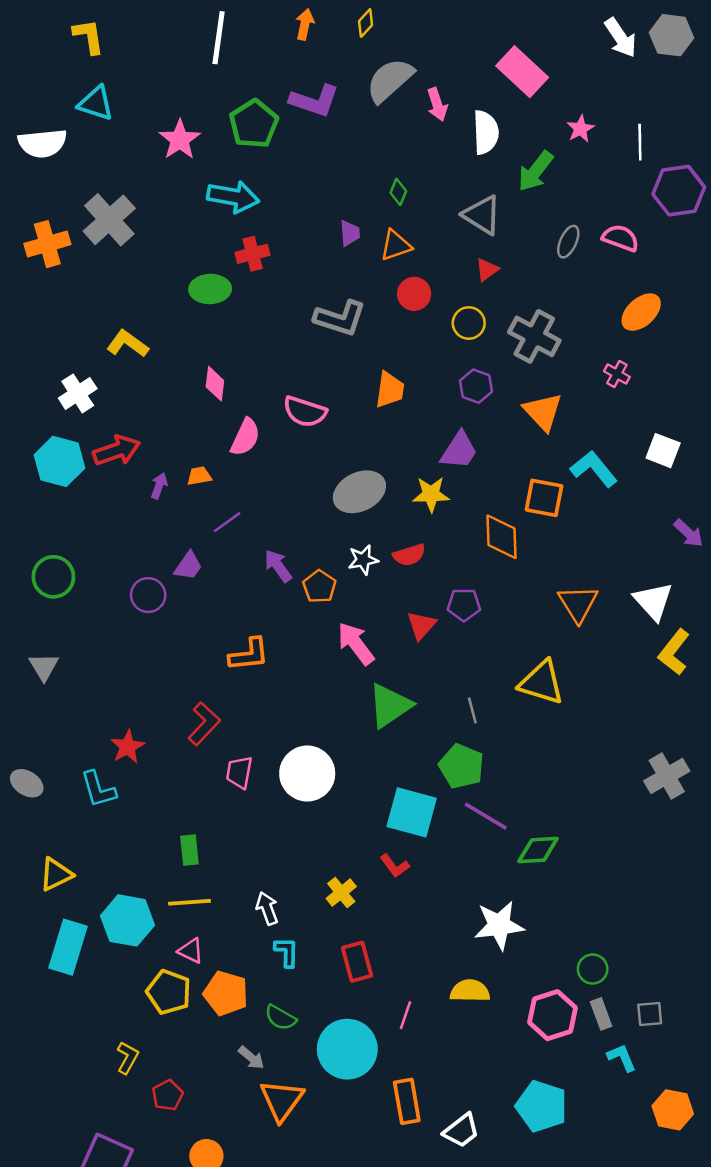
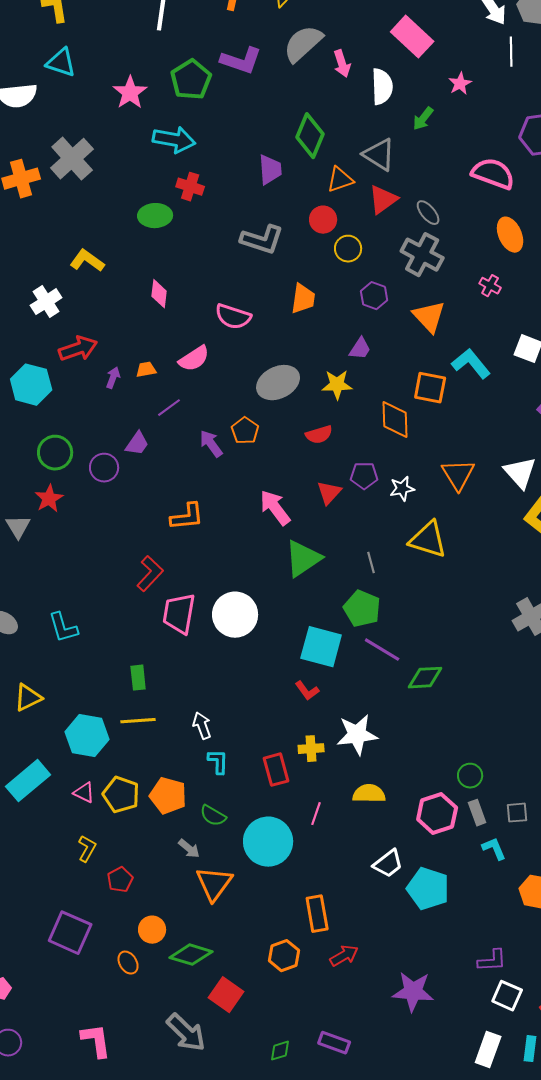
white line: (640, 142) -> (511, 52), moved
green arrow: (536, 171) -> (423, 119), size x0.7
green diamond: (398, 192) -> (310, 136), size x2.0
purple trapezoid: (350, 233) -> (270, 170), size x1.4
pink semicircle: (621, 238) -> (493, 174), size x1.4
gray ellipse: (568, 242) -> (428, 213), moved, turned -64
orange triangle: (396, 245) -> (340, 180), moved
red cross: (253, 254) -> (190, 187), turned 32
red triangle: (487, 270) -> (383, 200), size x1.5
orange ellipse: (641, 312) -> (510, 235), turned -72
yellow circle: (469, 323) -> (348, 249), moved
pink semicircle: (245, 437) -> (194, 359), moved, turned 32
purple trapezoid: (459, 451) -> (360, 349), size x0.7
cyan hexagon: (60, 461) -> (31, 385), moved
white star: (363, 560) -> (402, 489), moved
green circle: (53, 577) -> (55, 453), moved
orange pentagon: (319, 587) -> (245, 431), moved
red star: (128, 747) -> (49, 499), moved
pink trapezoid: (239, 772) -> (179, 614), size x1.5
yellow cross: (341, 893) -> (311, 749), moved, turned 35
white star: (499, 925) -> (357, 735), moved
cyan rectangle: (68, 947) -> (28, 781), moved, turned 33
pink triangle: (191, 951) -> (84, 793), moved
orange rectangle: (407, 1101) -> (317, 914), moved
white trapezoid: (461, 1131) -> (388, 864), moved

